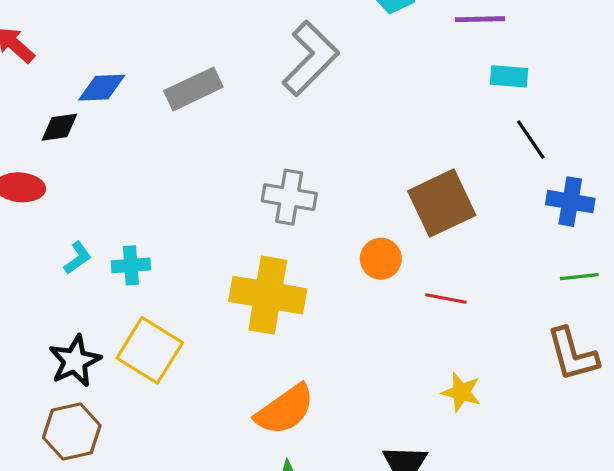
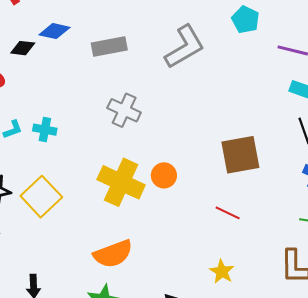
gray cross: (289, 197) -> (124, 110), moved
orange circle: (381, 259) -> (164, 175), moved
cyan cross: (131, 265) -> (45, 130), moved

